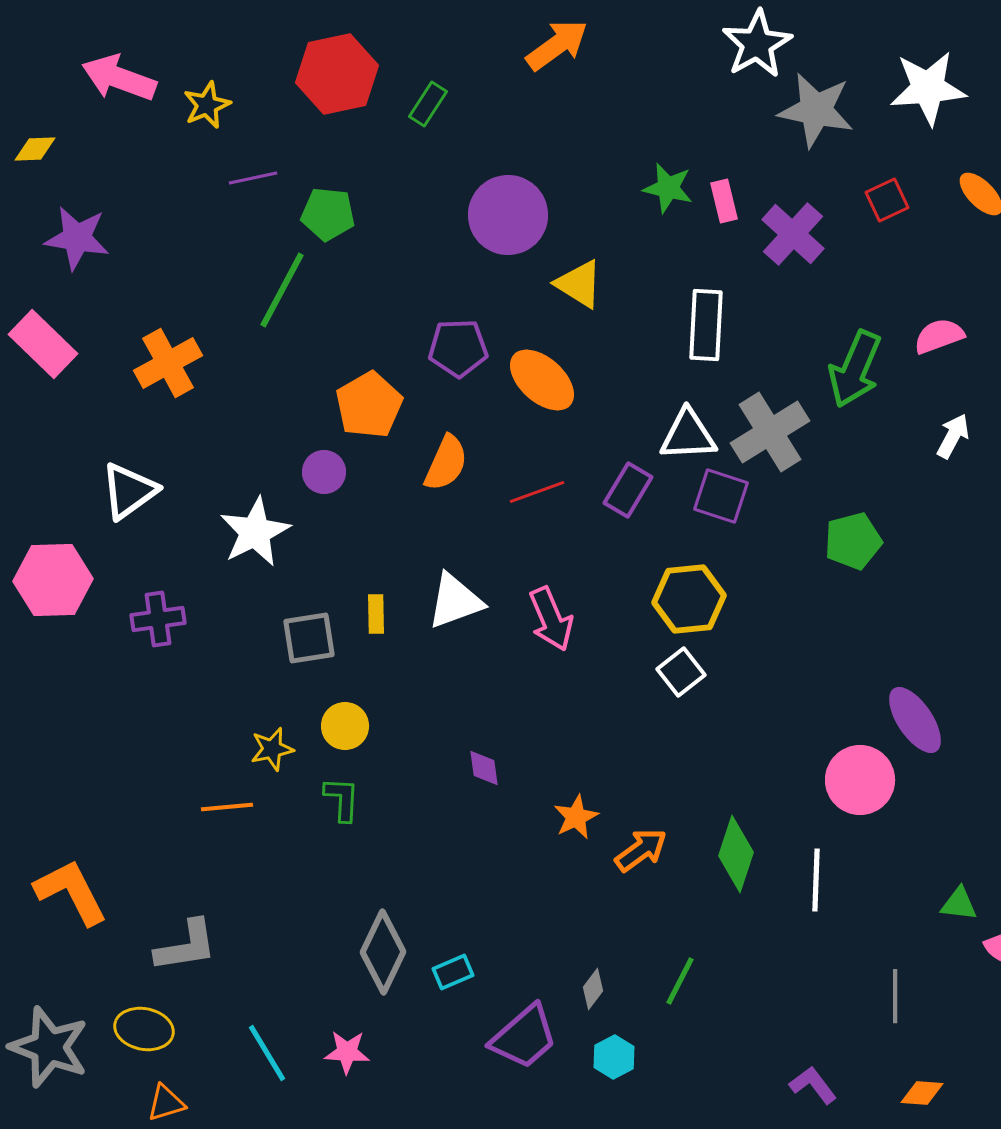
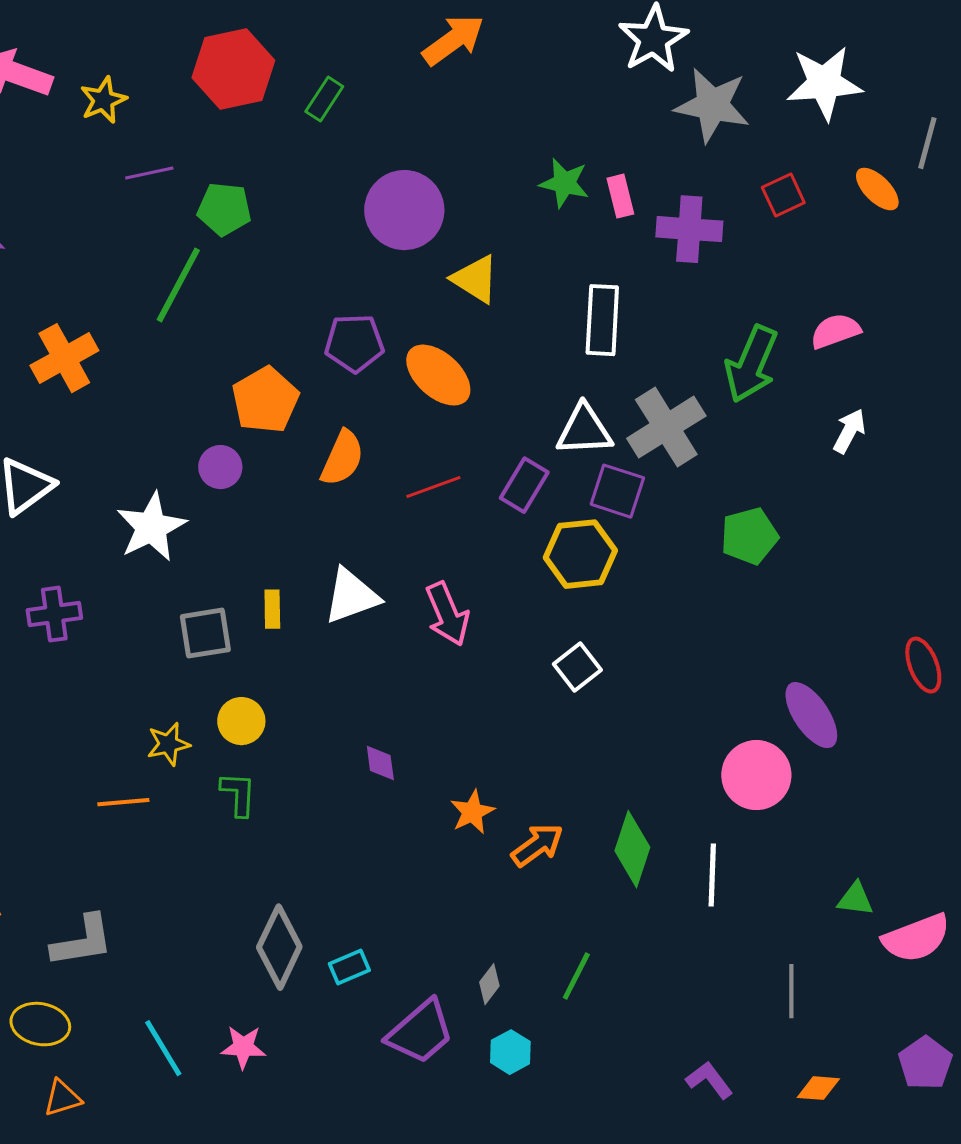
purple cross: (793, 234) -> (689, 229), turned -38
yellow hexagon: (689, 599) -> (580, 554), moved

